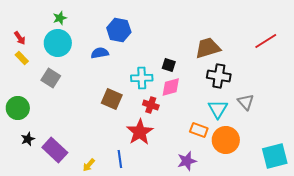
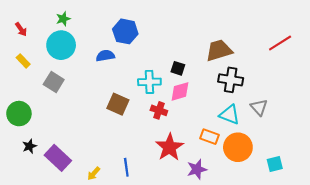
red arrow: (20, 38) -> (21, 29), moved
cyan triangle: (218, 109) -> (230, 115), turned -40
red star: (140, 132) -> (169, 147), moved
cyan square: (275, 156) -> (275, 164), moved, size x0.6

